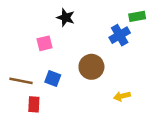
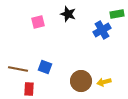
black star: (66, 18) -> (68, 14), moved
pink square: (44, 43) -> (38, 22), moved
brown circle: (91, 67) -> (81, 81), moved

